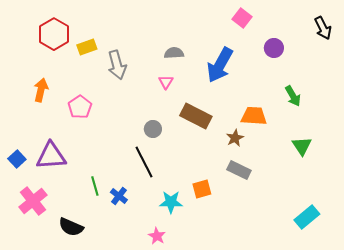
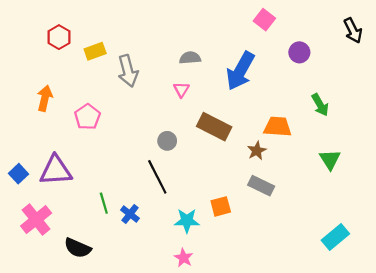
red hexagon: (54, 34) -> (59, 37), size x0.7
pink star: (157, 236) -> (184, 258), moved

